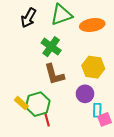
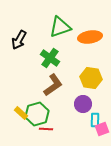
black arrow: (29, 18) -> (19, 40), moved
brown L-shape: (54, 74) -> (53, 85), turned -110
red line: (47, 119) -> (46, 129), turned -72

